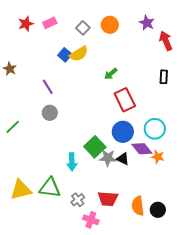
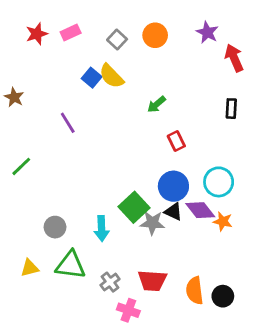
yellow semicircle: (79, 54) -> (111, 76), turned 78
red rectangle: (125, 100) -> (176, 141), size x0.6
gray circle: (50, 113) -> (55, 227), moved
green line: (13, 127) -> (21, 166), moved
black triangle: (123, 159) -> (173, 212), moved
yellow triangle: (21, 190) -> (30, 268), size x0.6

